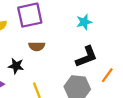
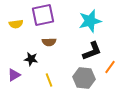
cyan star: (84, 22) -> (90, 21), size x1.6

